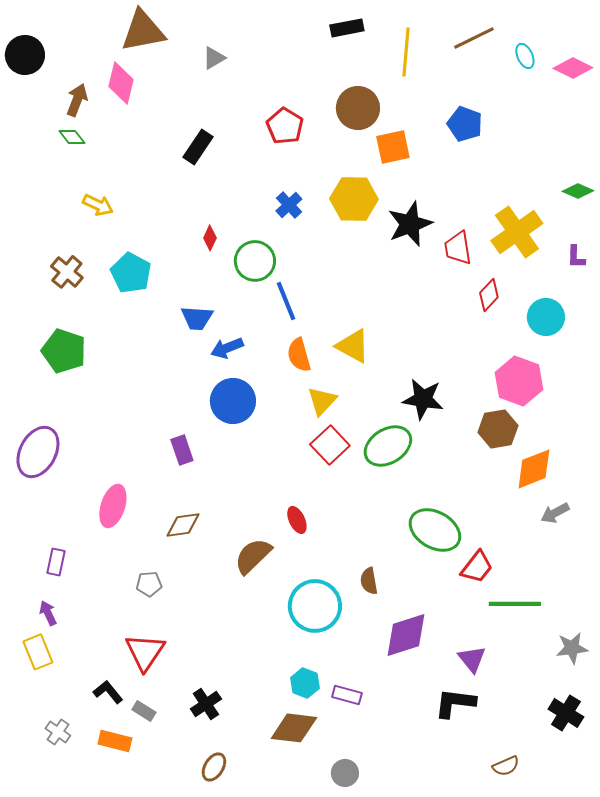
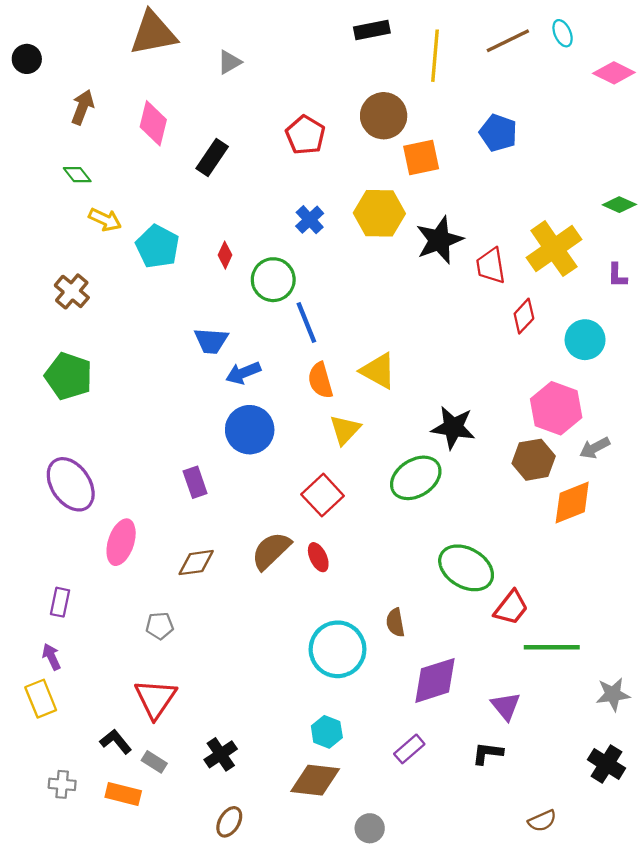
black circle: (25, 55) -> (27, 59), size x0.7
cyan ellipse: (525, 56) -> (563, 33), moved
pink diamond: (121, 83) -> (153, 123), moved
green diamond: (72, 137) -> (77, 175), moved
cyan pentagon: (131, 273) -> (158, 246), moved
red square: (330, 445) -> (323, 495), moved
purple ellipse: (38, 452) -> (71, 484), moved, turned -63
gray arrow: (555, 513) -> (595, 448), moved
brown semicircle: (253, 556) -> (271, 551), moved
purple rectangle: (347, 695) -> (409, 749), moved, turned -56
black L-shape: (455, 703) -> (488, 753), size x0.7
gray cross: (58, 732) -> (62, 784), turned -30

